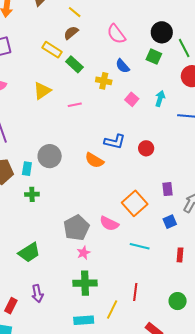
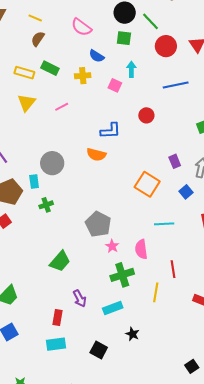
yellow rectangle: (52, 50) -> (24, 73), moved
cyan arrow: (160, 99) -> (131, 69), moved
red circle: (146, 148) -> (146, 115), moved
pink semicircle: (109, 224) -> (141, 249), moved, turned 72
cyan rectangle: (84, 320) -> (113, 308), moved

